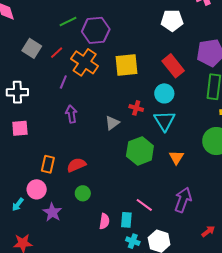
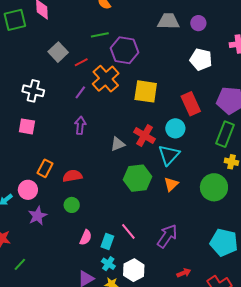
red cross: (136, 108) -> (145, 136), size x1.5
orange triangle: (176, 157) -> (171, 184), moved

